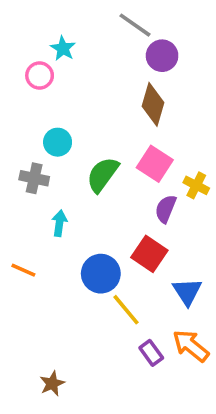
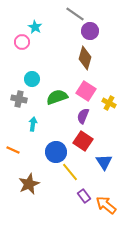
green semicircle: (103, 175) -> (57, 97), turned 35
purple semicircle: (166, 209) -> (83, 116), moved
orange arrow: (191, 346) -> (106, 205), moved
brown star: (52, 384) -> (29, 184), moved, size x1.5

